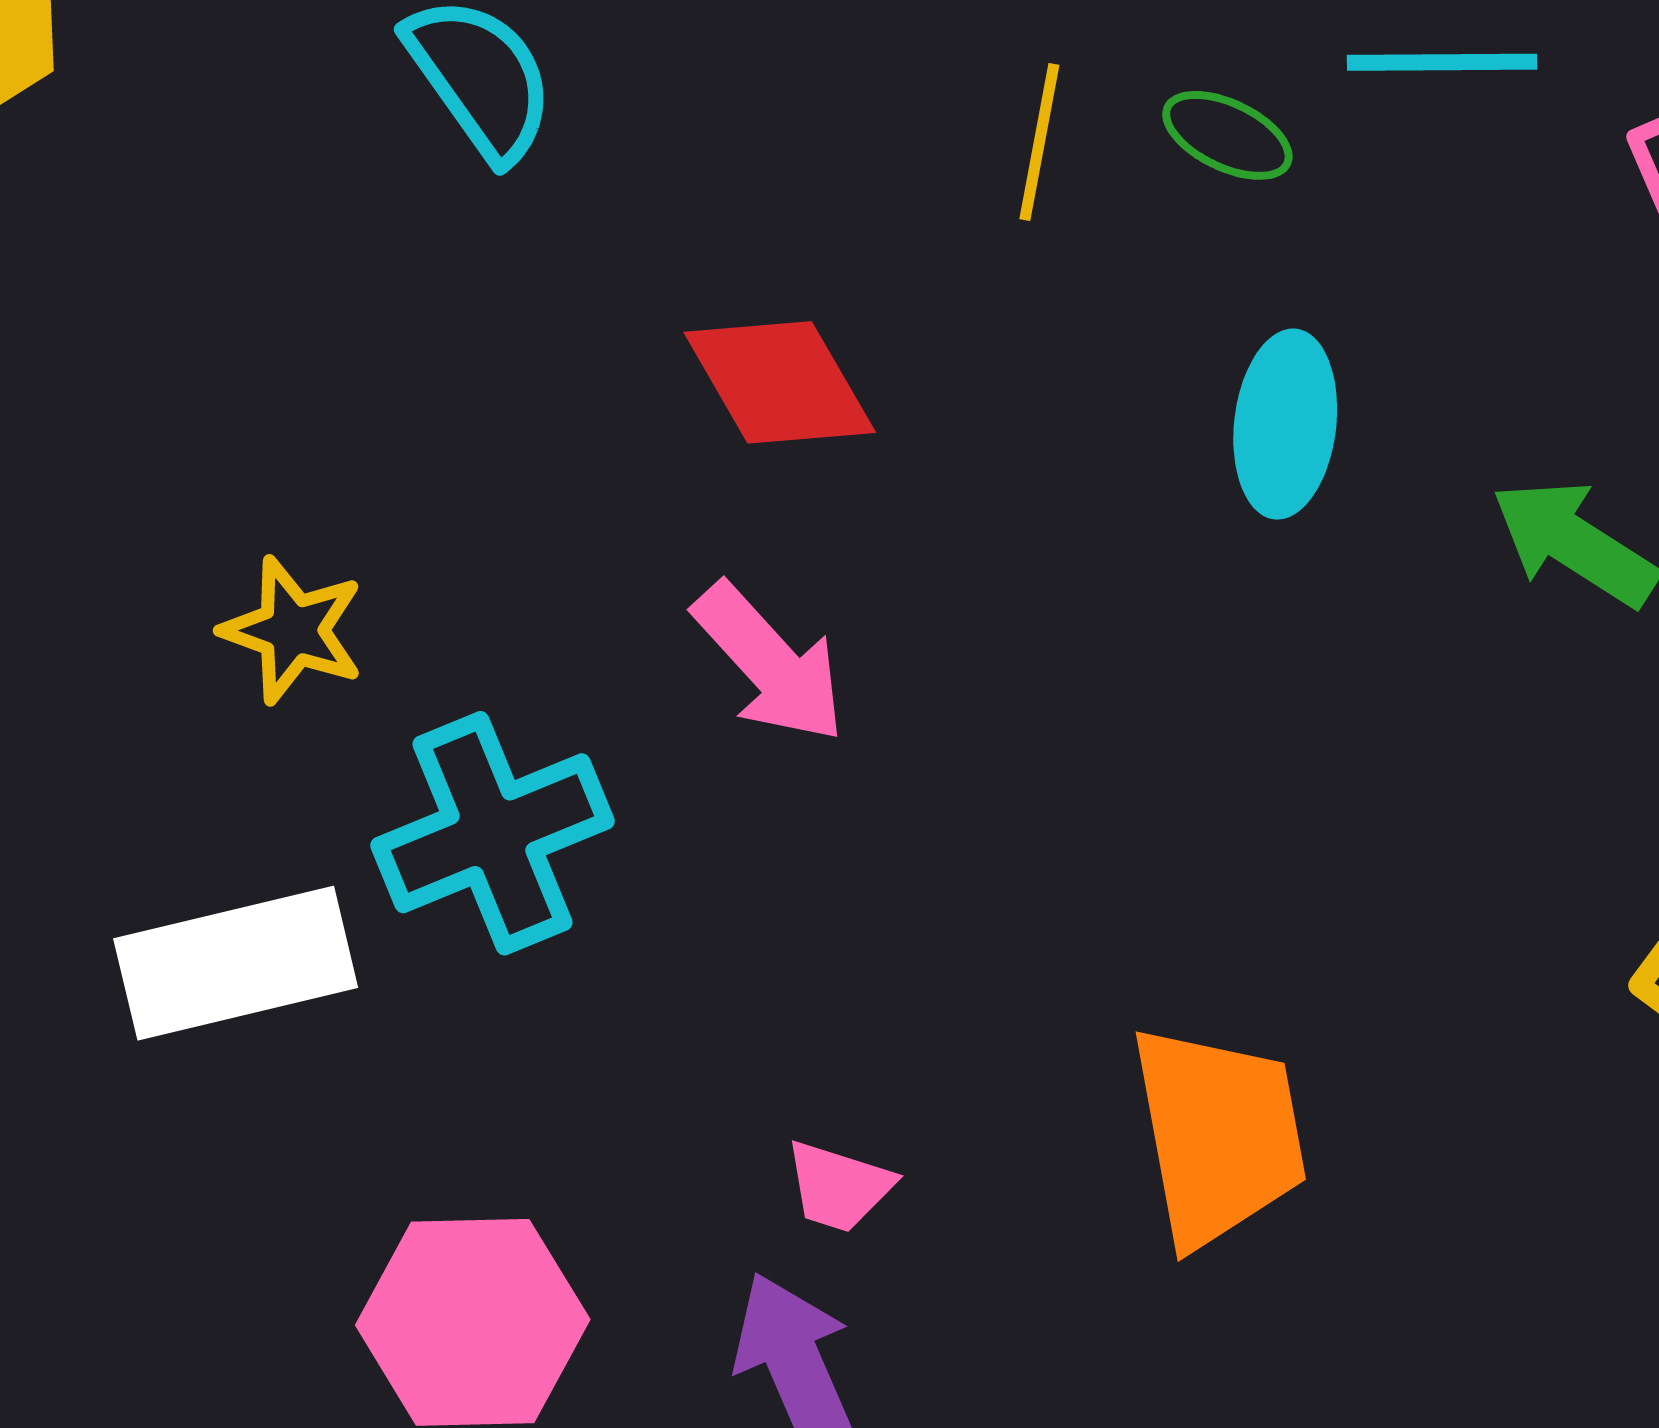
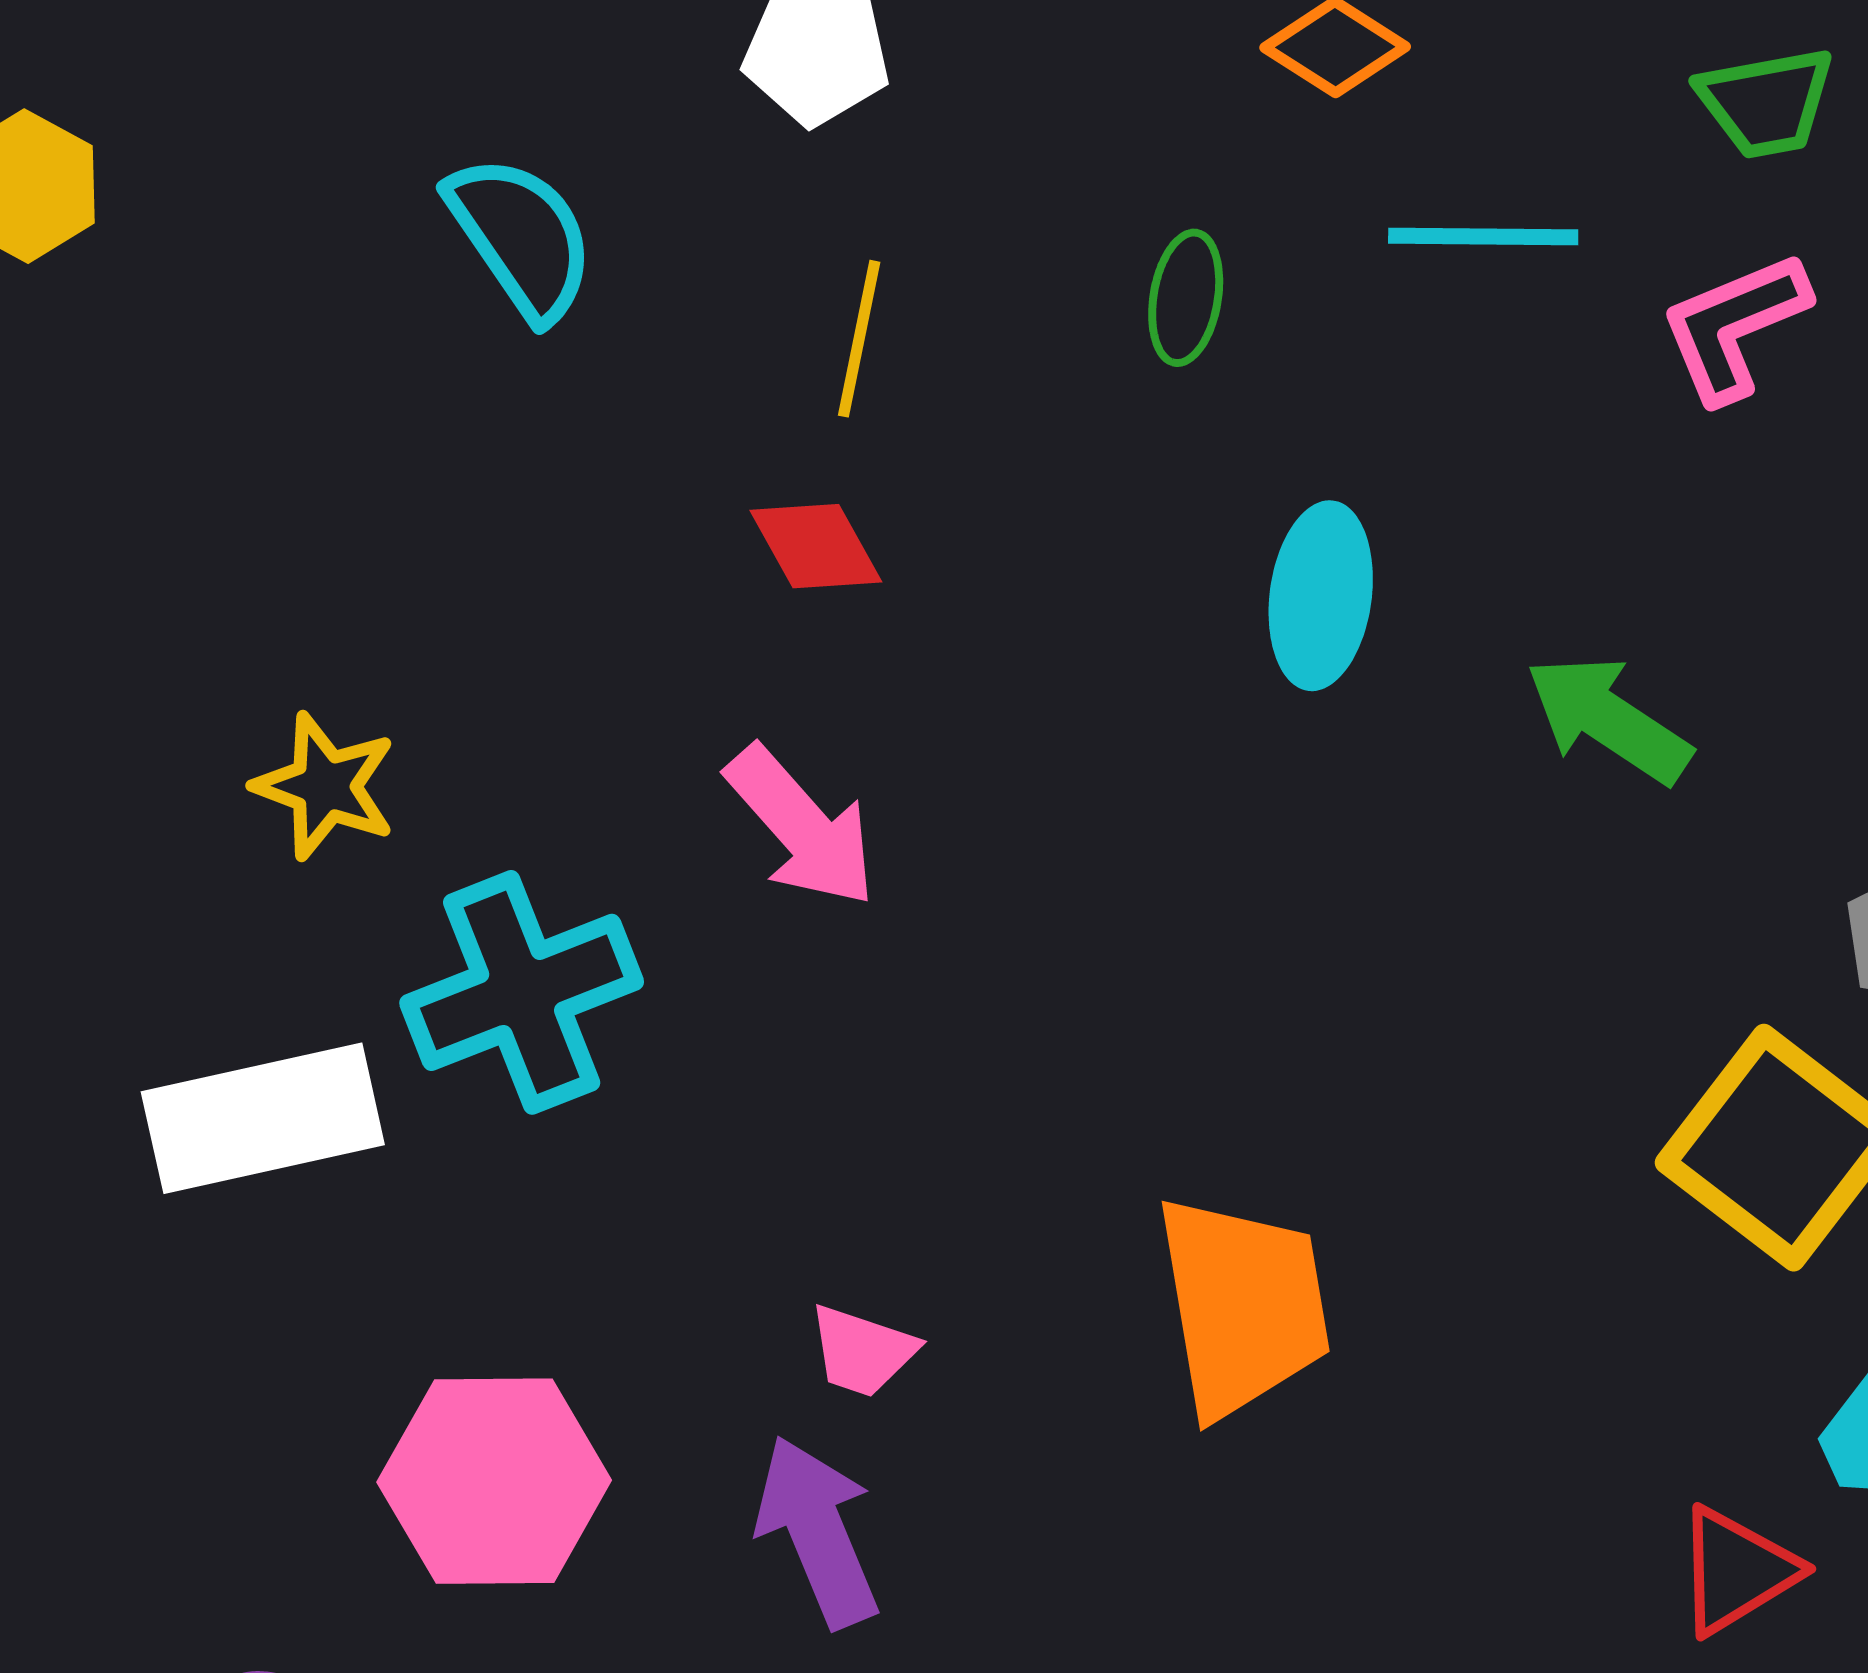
green ellipse: (1227, 135) -> (1186, 298), moved, turned 73
yellow line: (1039, 142) -> (859, 339), moved
red diamond: (780, 382) -> (816, 546), size x0.7

